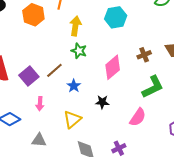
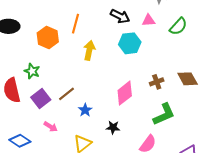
green star: (79, 51) -> (32, 71), moved
pink arrow: (40, 104) -> (51, 127), turned -64

